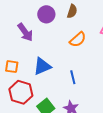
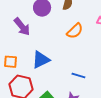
blue line: (73, 77) -> (78, 75), moved, turned -56

